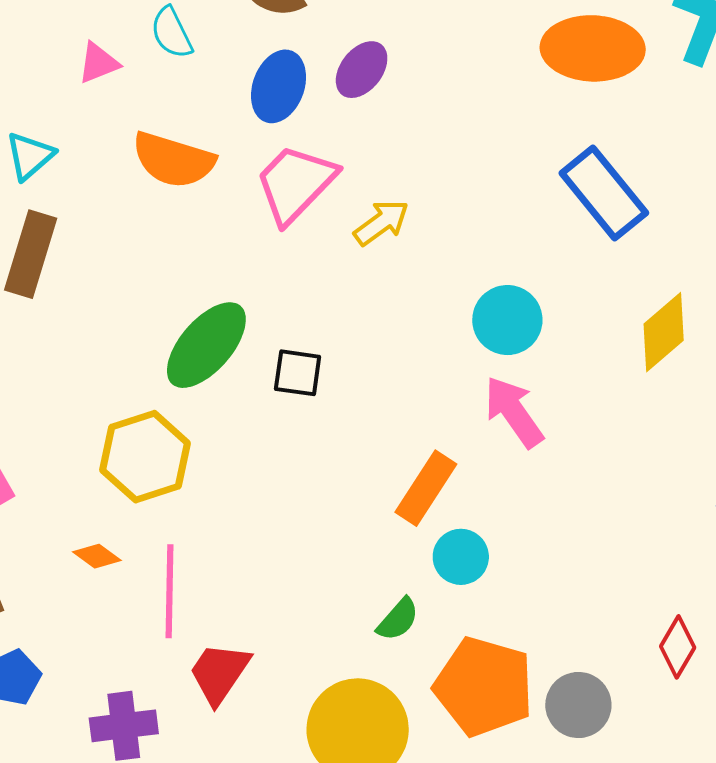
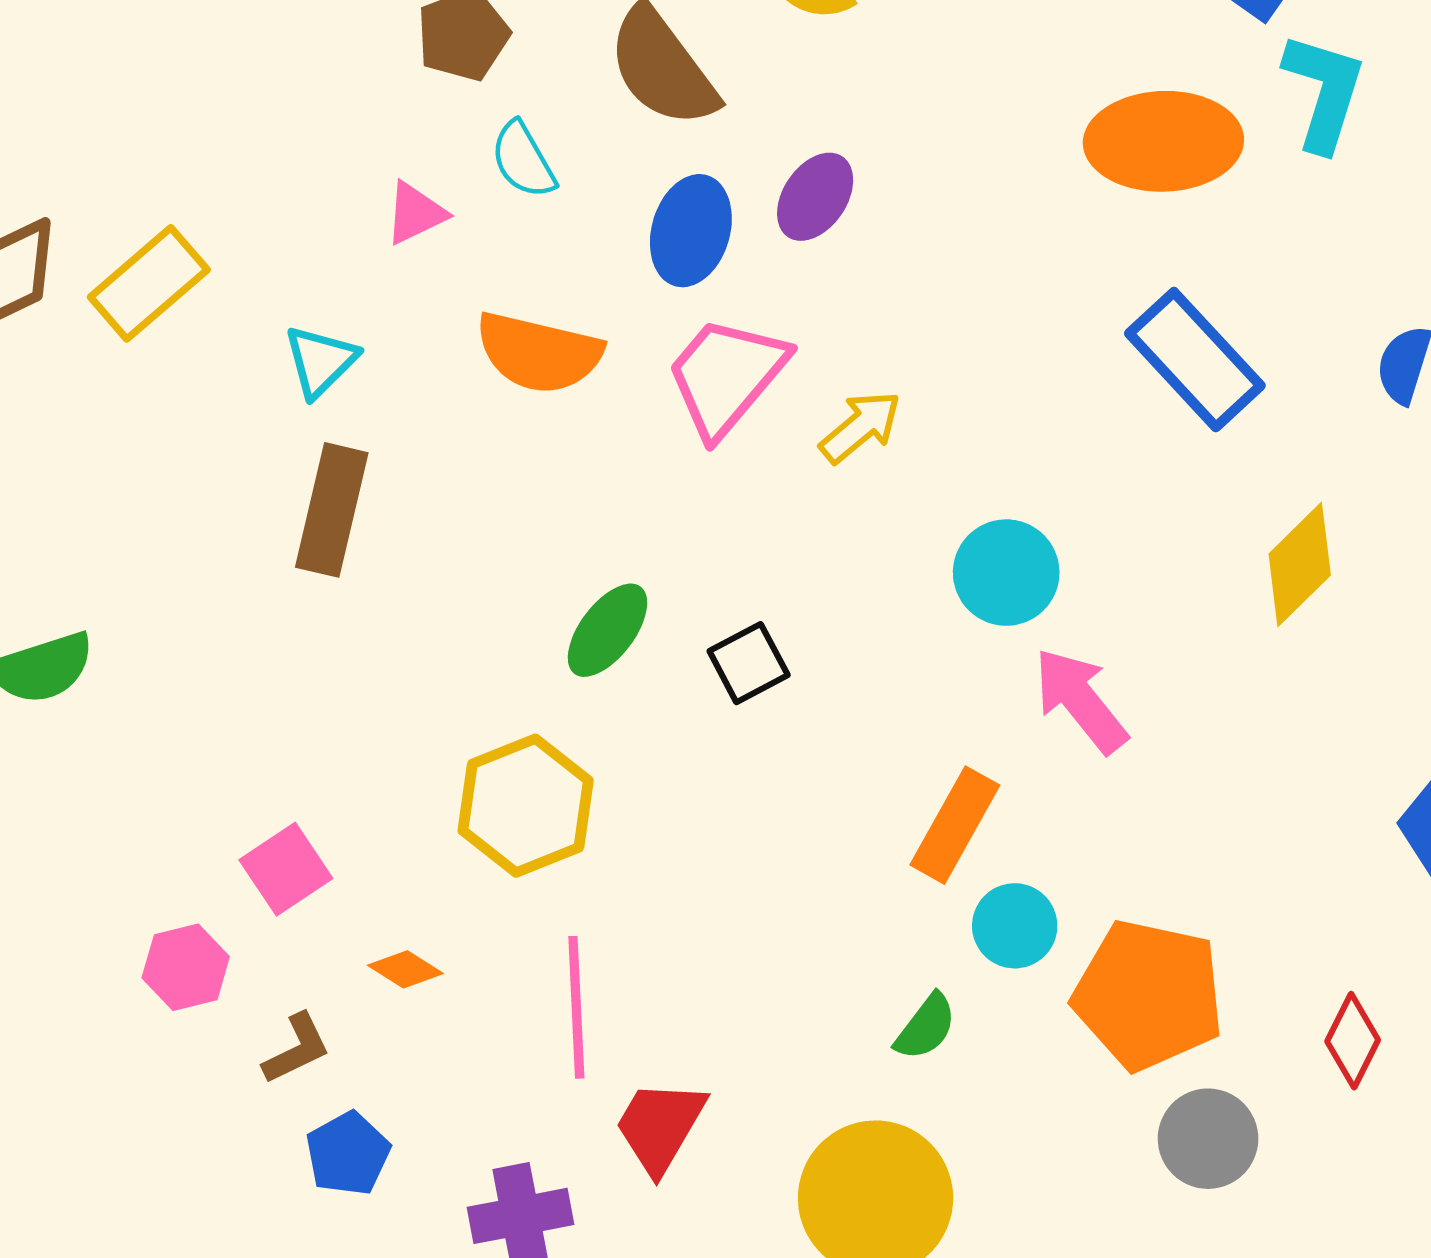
cyan circle: (507, 320) -> (1006, 573), moved
green ellipse: (206, 345) -> (608, 630), size x0.7
black square: (298, 373) -> (749, 663), turned -32
orange diamond: (97, 556) -> (405, 969), moved
orange pentagon: (484, 687) -> (1148, 995), moved

